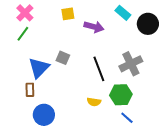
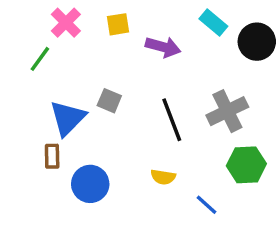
pink cross: (25, 13) -> (66, 23), moved
green hexagon: (121, 95) -> (246, 165), moved
blue circle: (44, 115) -> (90, 184), moved
blue line: (127, 118) -> (206, 205), moved

